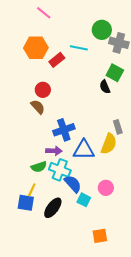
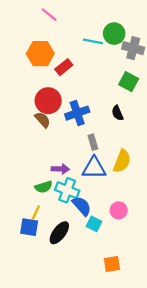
cyan line: (79, 48) -> (93, 41), moved
black semicircle: (105, 87) -> (117, 113), moved
red circle: (43, 90) -> (48, 101), size x1.5
gray rectangle: (118, 127) -> (93, 142), moved
blue cross: (64, 130) -> (77, 113), moved

